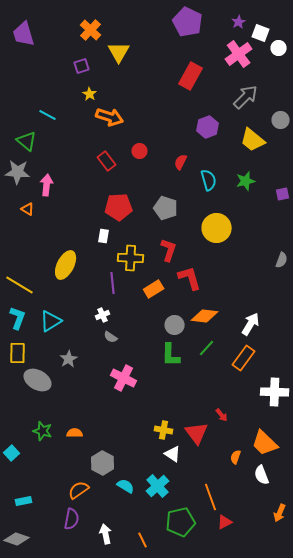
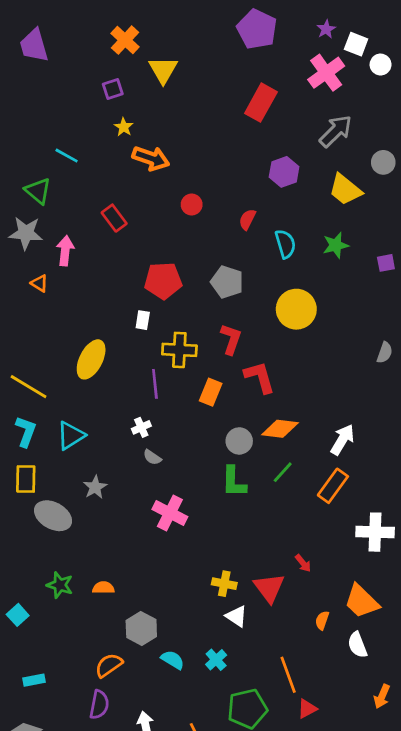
red rectangle: (107, 161) -> (114, 218), moved
orange rectangle: (154, 289) -> (211, 392), turned -36
cyan cross: (158, 486) -> (216, 660), size x0.7

